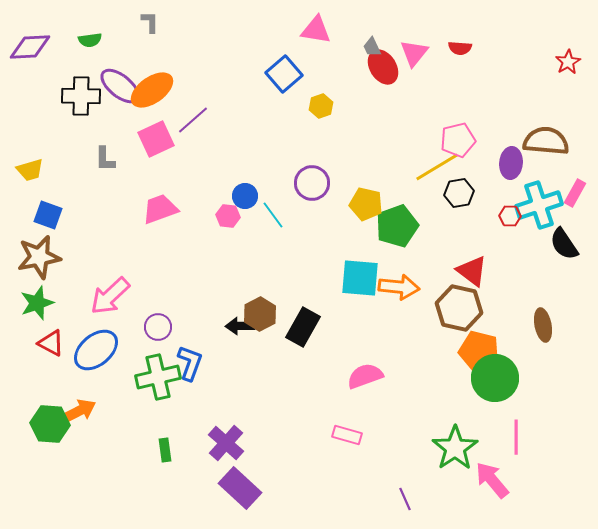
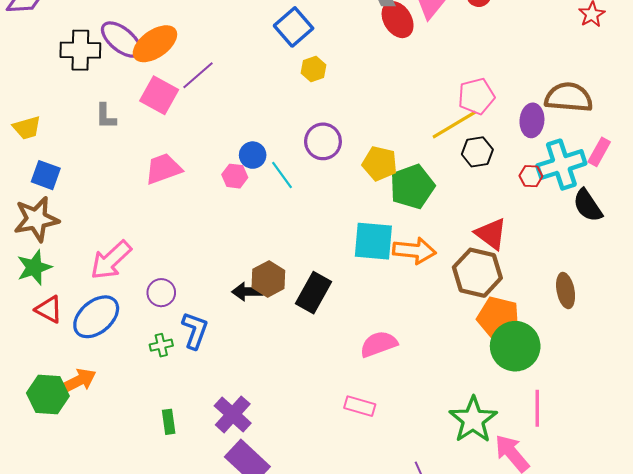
yellow hexagon: (321, 106) -> (314, 69), moved
pink square: (156, 139) -> (159, 95), turned -36
green cross: (158, 377) -> (161, 345), size x0.5

